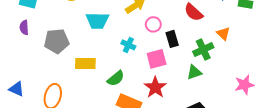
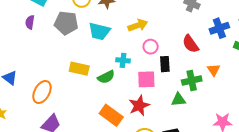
gray pentagon: (57, 41) -> (66, 23), moved
cyan cross: (128, 45) -> (123, 60), turned -32
green semicircle: (116, 78) -> (106, 77), moved

